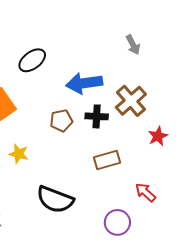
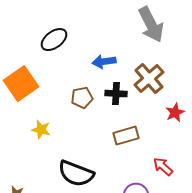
gray arrow: (133, 45) -> (151, 25), size x1.8
blue arrow: (84, 83) -> (104, 62), size x0.7

